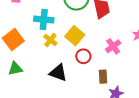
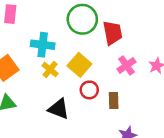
pink cross: (113, 46) -> (126, 65), moved
brown rectangle: (103, 77) -> (114, 101), moved

